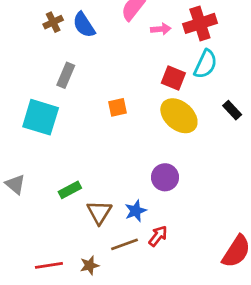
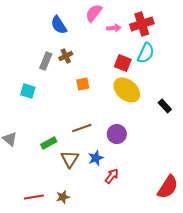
brown cross: (53, 22) -> (66, 56), moved
black rectangle: (232, 110) -> (165, 106), moved
cyan square: (41, 117) -> (28, 91), size x0.6
brown line: (124, 244) -> (82, 128), moved

